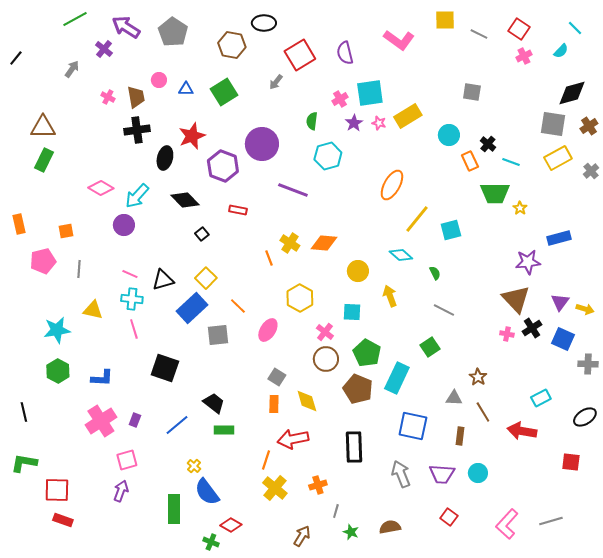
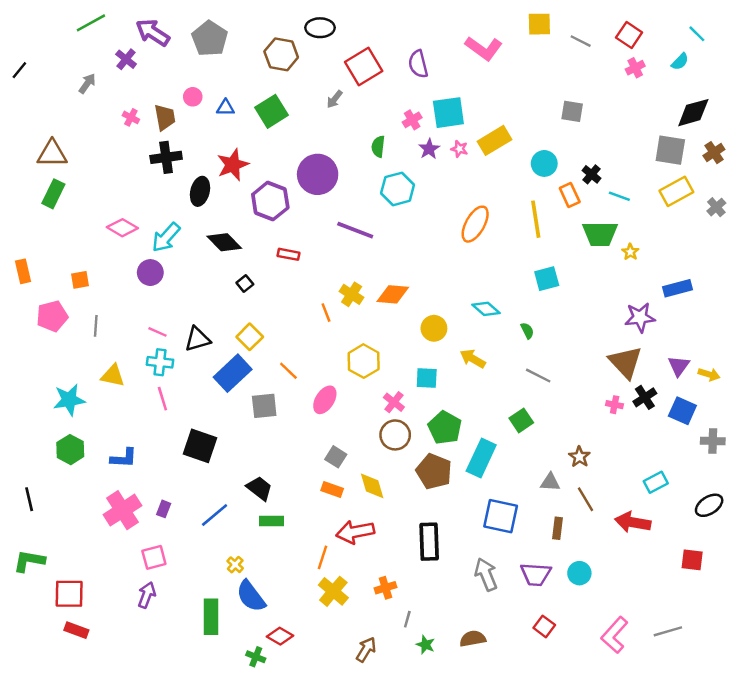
yellow line: (417, 219) -> (536, 219), moved, turned -48
yellow arrow: (390, 296) -> (473, 359), turned -40
orange rectangle: (274, 404) -> (332, 490), turned -72

